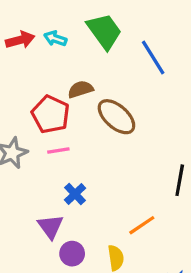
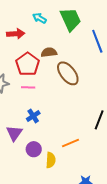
red arrow: (20, 40) -> (16, 34), moved
purple circle: (72, 254) -> (34, 149), moved

